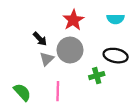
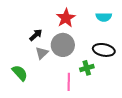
black arrow: (40, 39) -> (36, 35), turned -88
pink line: (58, 91) -> (69, 82), moved
green semicircle: (22, 92) -> (20, 73), moved

